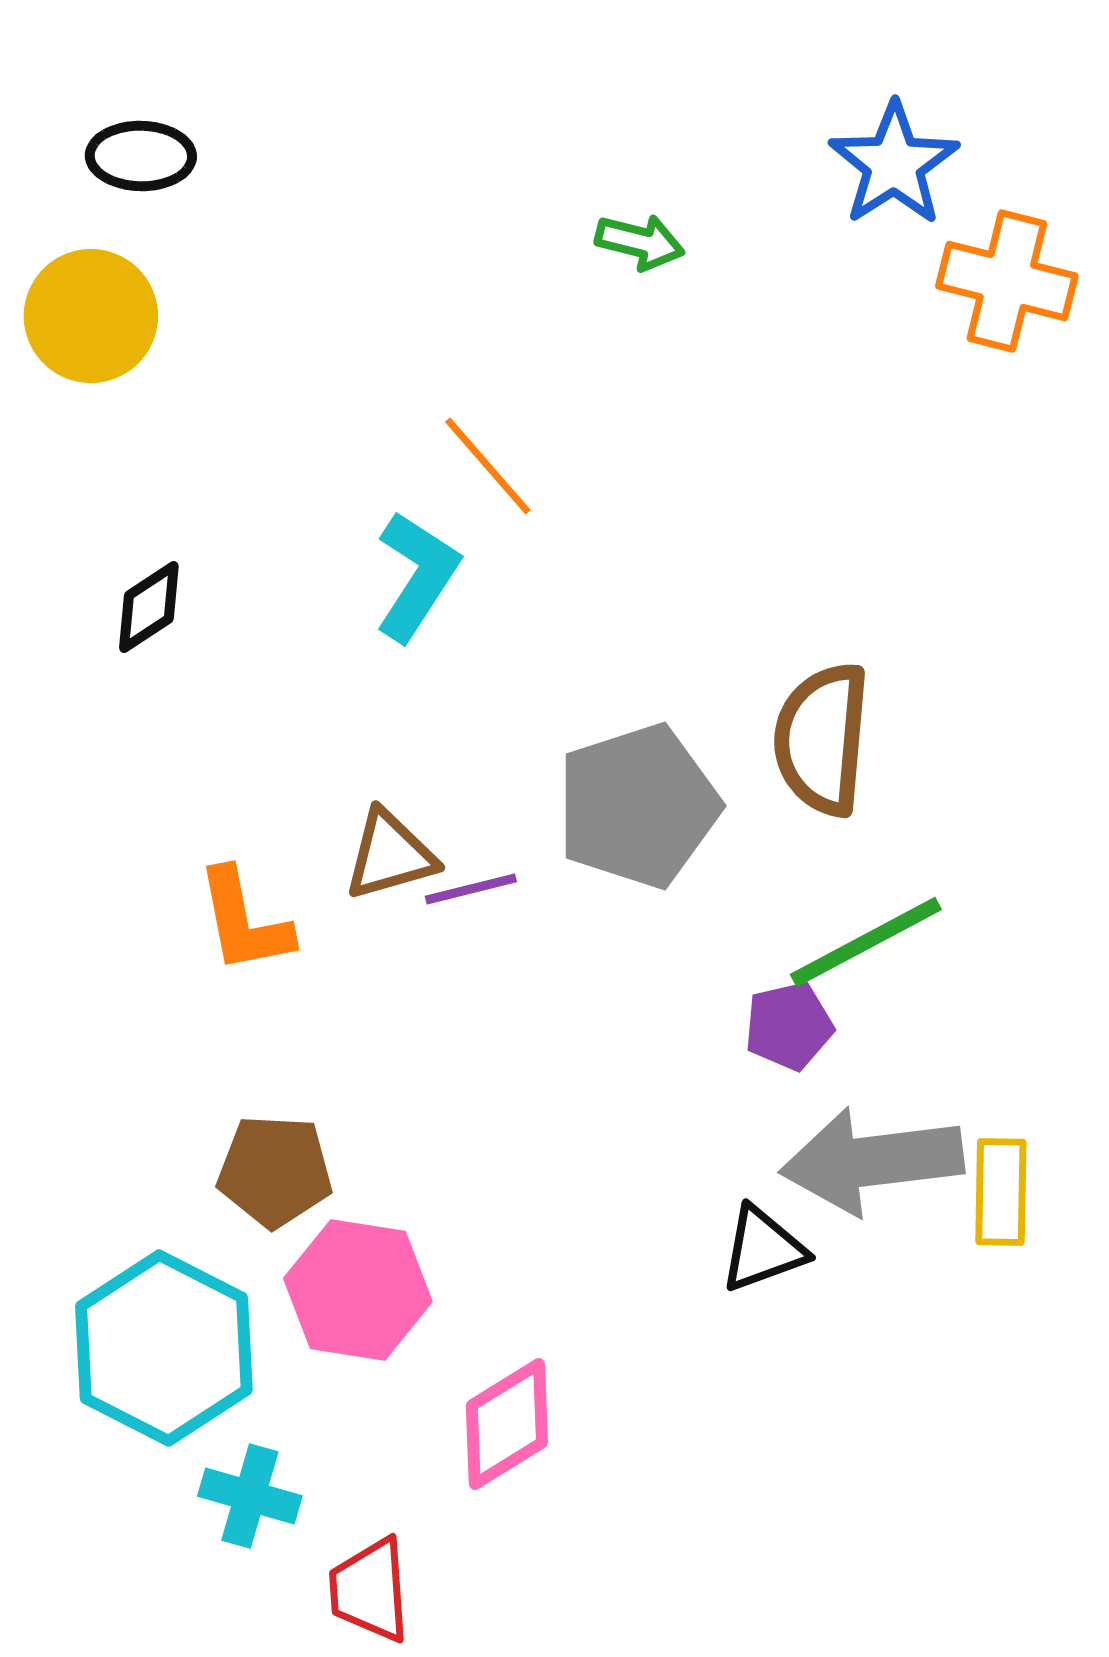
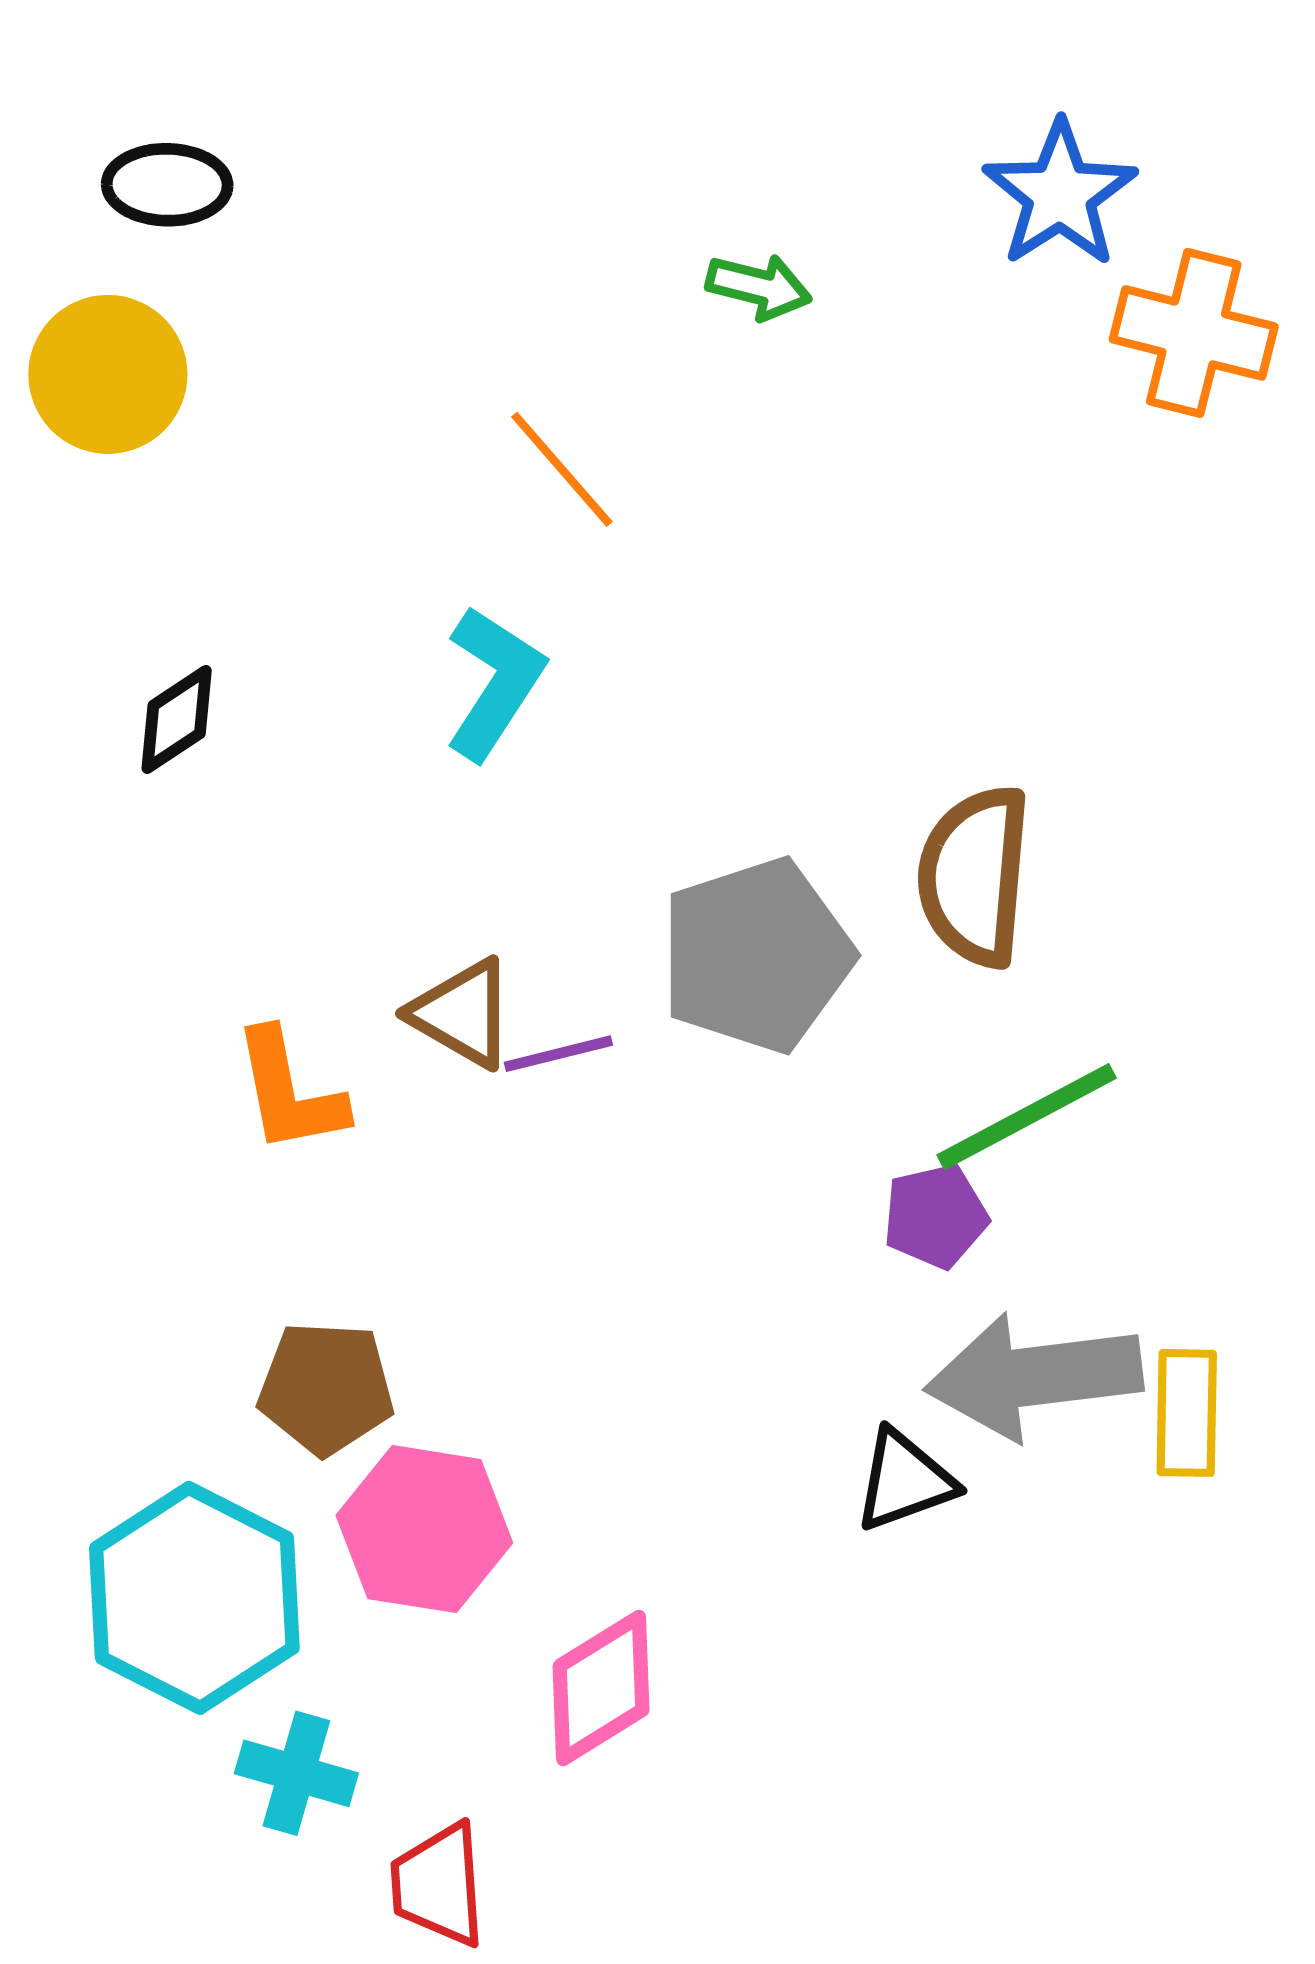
orange line: (488, 466) -> (562, 469), moved
brown triangle: (390, 855) -> (462, 1013), turned 46

